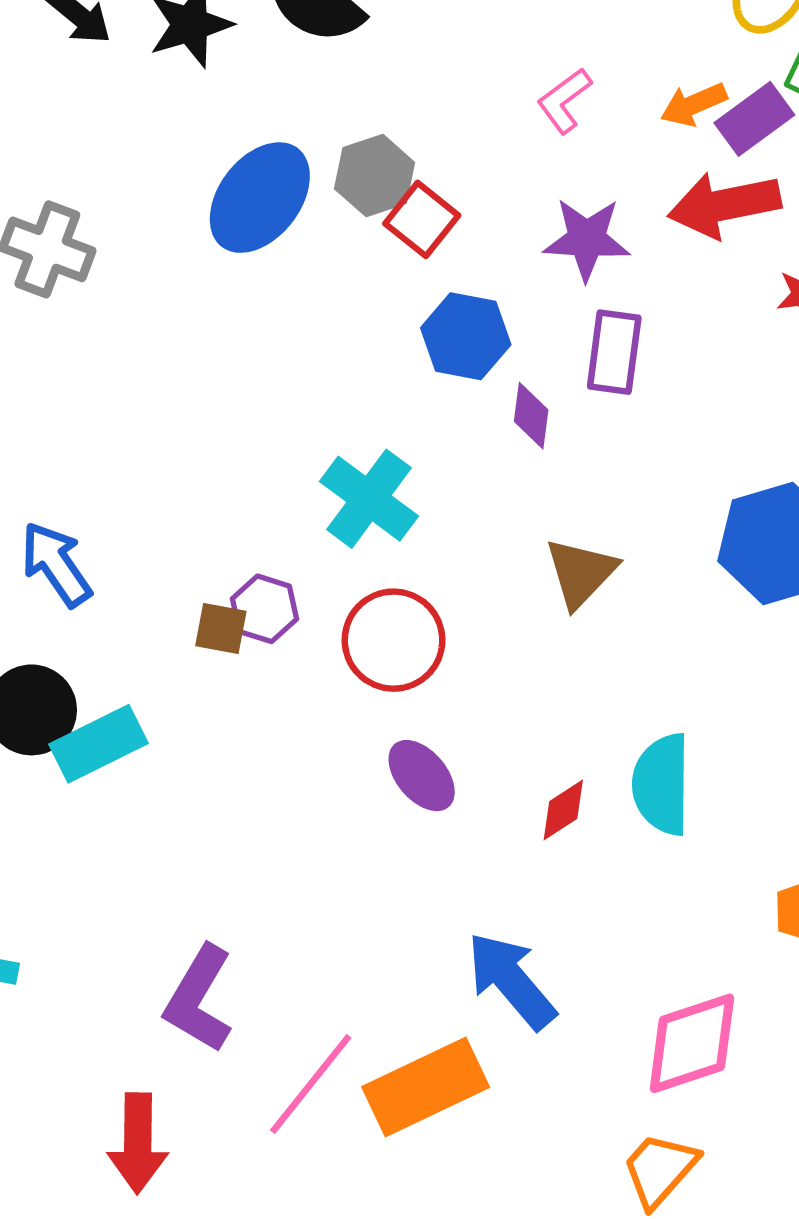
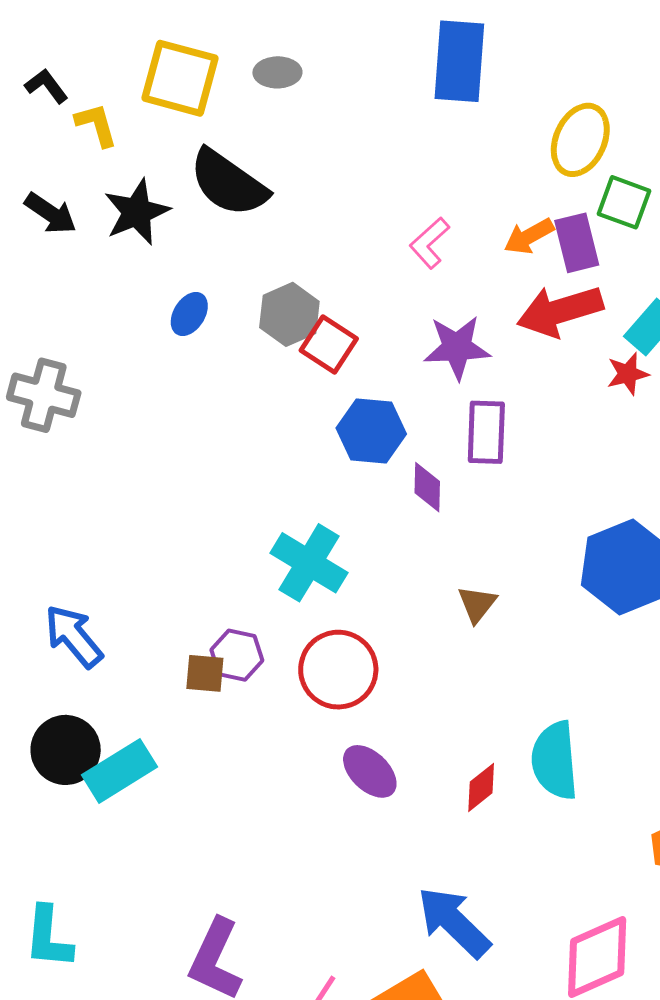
purple rectangle: (754, 119) -> (577, 243), turned -62
blue ellipse: (260, 198) -> (189, 314), moved, size x0.5
brown triangle: (581, 573) -> (477, 604), size x0.7

